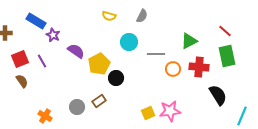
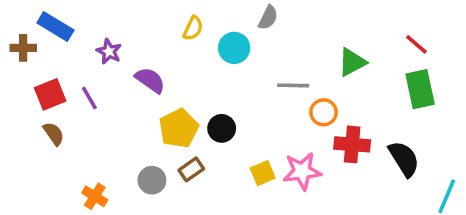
yellow semicircle: (109, 16) -> (193, 28), moved, turned -80
blue rectangle: (36, 21) -> (55, 26), moved
cyan circle: (129, 42) -> (234, 48), moved
yellow pentagon: (99, 64) -> (179, 128), moved
red cross: (199, 67) -> (352, 144), moved
pink star: (170, 111) -> (302, 171), moved
yellow square: (148, 113) -> (263, 173), moved

